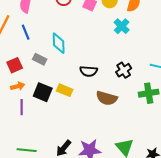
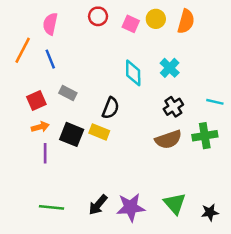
cyan cross: (122, 26) -> (170, 68), moved
cyan diamond: (59, 43) -> (133, 73), moved
black semicircle: (89, 71) -> (111, 108), moved, turned -72
brown semicircle: (107, 98) -> (168, 139), moved, turned -35

